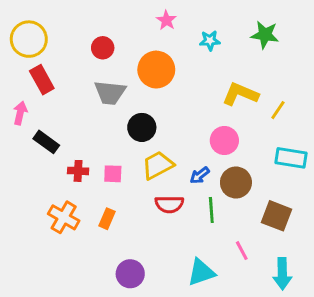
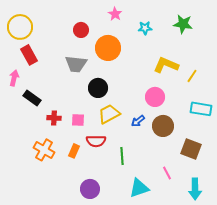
red circle: (103, 48) -> (81, 30), moved
red semicircle: (169, 204) -> (96, 141), moved
green line: (211, 210) -> (122, 156), moved

